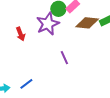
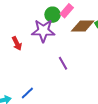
purple star: (48, 24) -> (43, 31), turned 30

